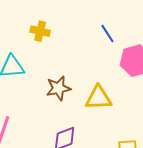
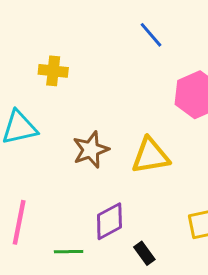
blue line: (107, 33) -> (151, 35), moved

